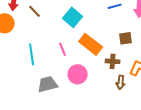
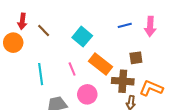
brown cross: (113, 61) -> (123, 81), size x1.5

